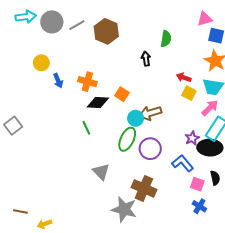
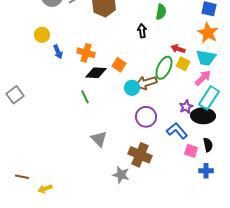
green ellipse: (127, 139) -> (164, 68), moved
blue cross: (199, 206) -> (206, 171), moved, turned -32
gray star: (124, 209) -> (121, 175), size x0.7

